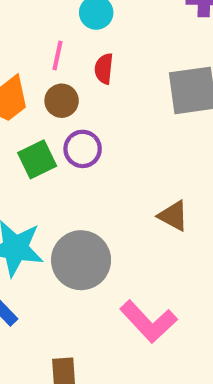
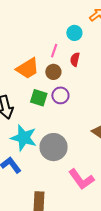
green square: (37, 159) -> (39, 98), turned 36

